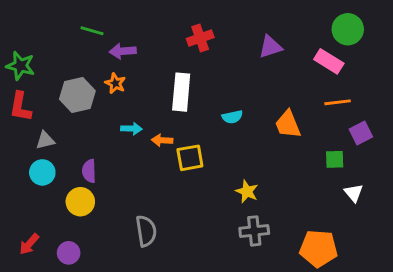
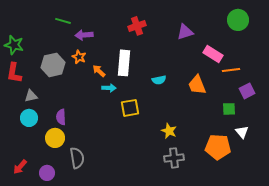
pink rectangle: (329, 61) -> (213, 54), moved
cyan arrow: (131, 129) -> (109, 88), moved
orange arrow: (162, 140) -> (99, 71), moved, turned 40
gray semicircle: (146, 231) -> (77, 158), moved
orange pentagon: (319, 248) -> (218, 147), moved

